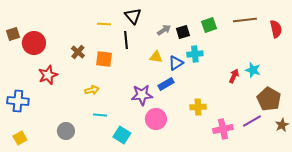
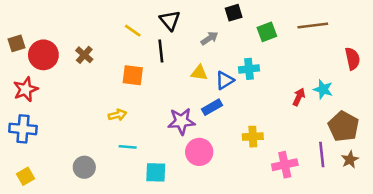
yellow line: (104, 24) -> (133, 31), turned 32
red semicircle: (276, 29) -> (352, 59), moved
black square: (183, 32) -> (234, 13), moved
brown cross: (78, 52) -> (84, 55), moved
red star: (48, 75) -> (26, 89), moved
purple line: (252, 121) -> (322, 154), turned -66
brown star: (282, 125) -> (350, 160), moved
cyan square: (122, 135) -> (156, 172), turned -30

